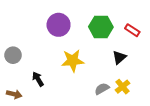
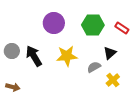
black arrow: (38, 79) -> (34, 56), moved, size x1.5
gray semicircle: (102, 89) -> (94, 67), moved

